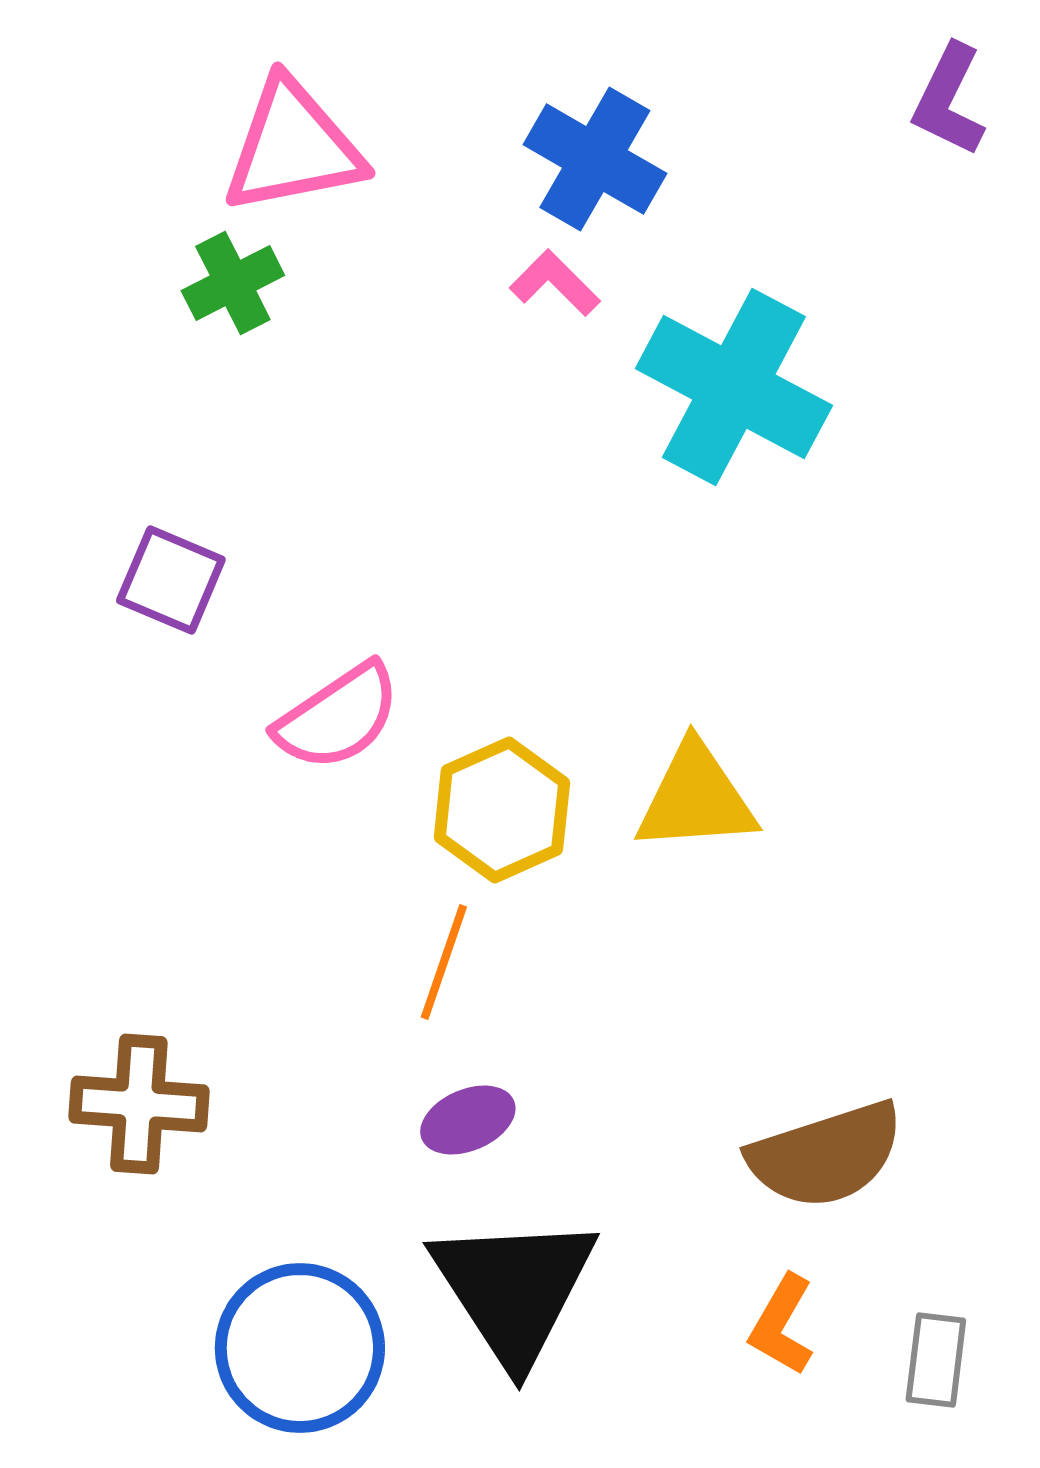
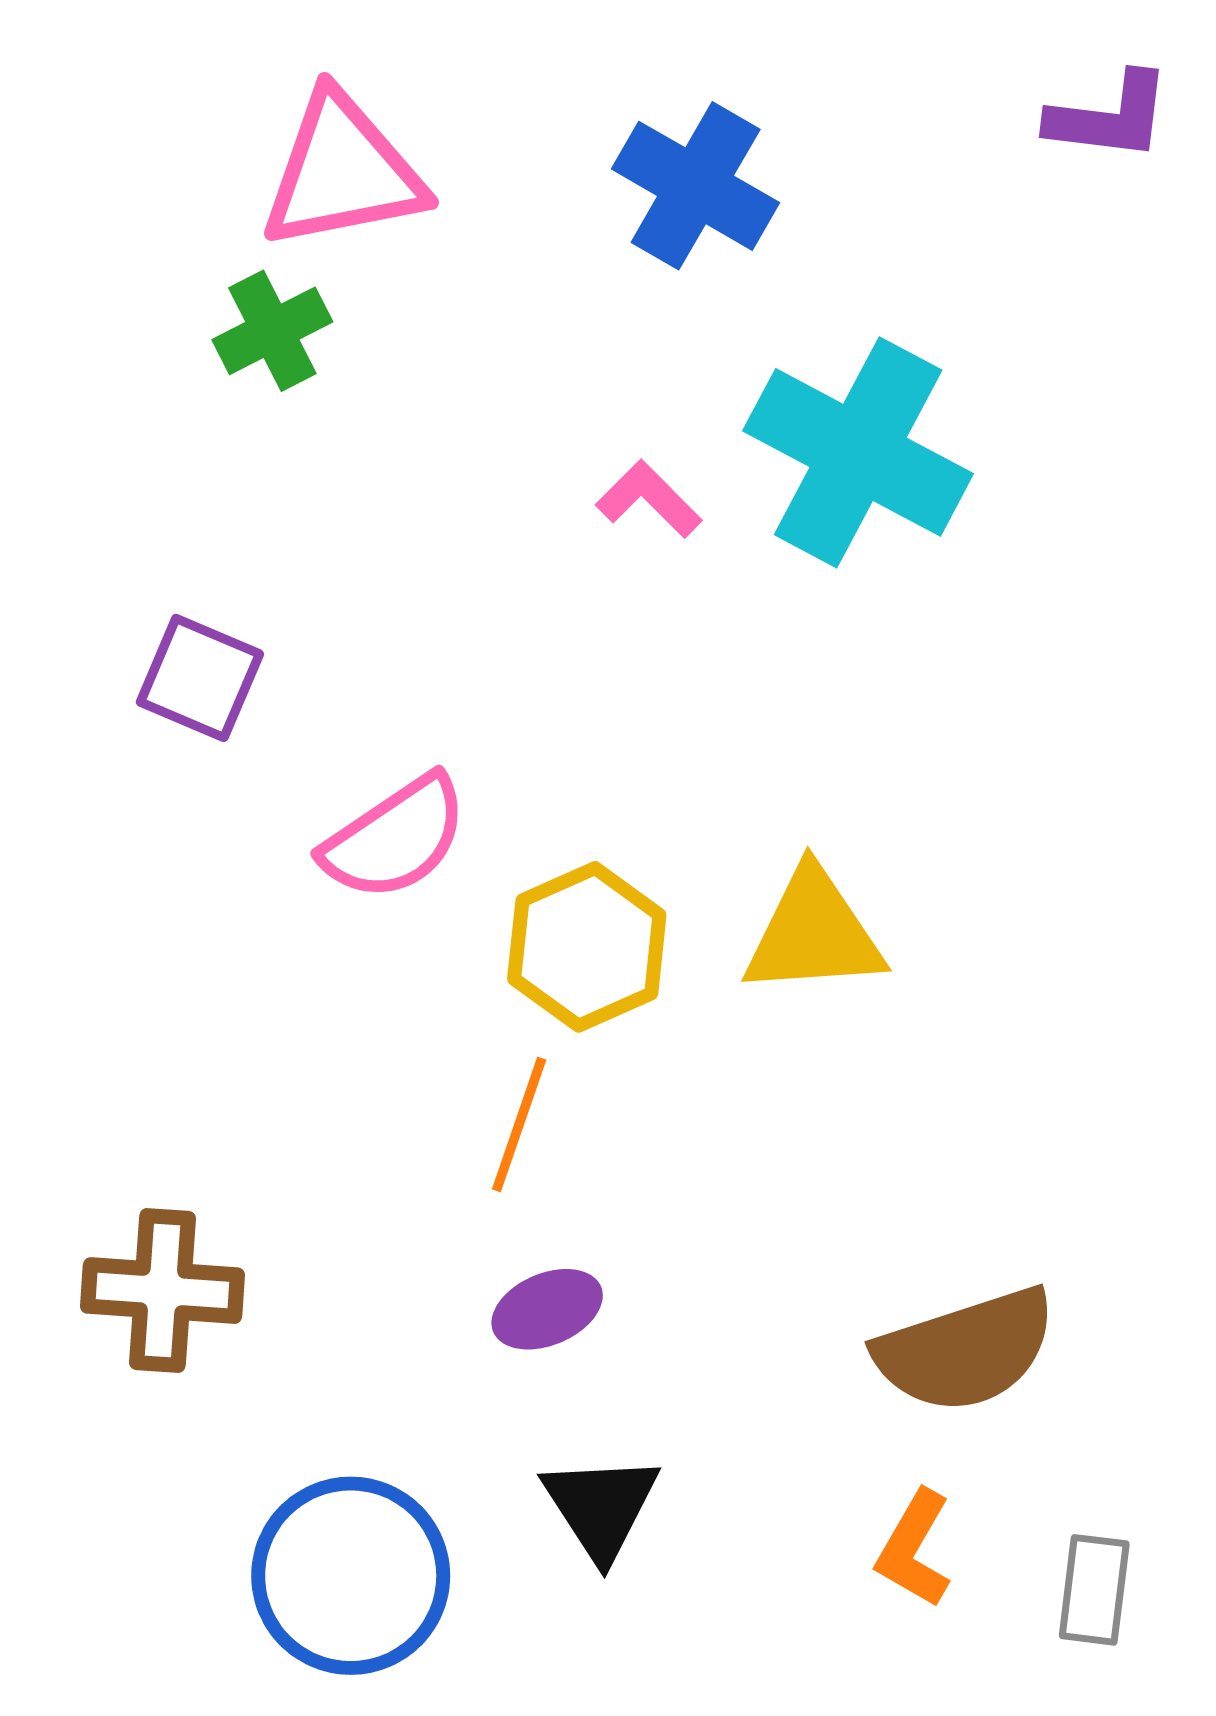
purple L-shape: (949, 100) -> (1109, 117), turned -109
pink L-shape: (555, 283) -> (649, 499), moved
black triangle: (514, 1289) -> (601, 1507), size x0.6

